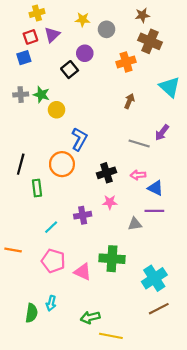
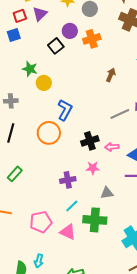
orange cross: (126, 62) -> (92, 39), moved
gray cross: (21, 95) -> (11, 101), moved
gray line: (139, 143) -> (120, 114), turned -42
pink arrow: (138, 175) -> (112, 147), moved
green rectangle: (37, 188) -> (15, 174), moved, turned 49
gray triangle: (135, 224) -> (107, 193), moved
cyan line: (51, 227) -> (72, 206), moved
pink pentagon: (53, 261) -> (41, 222), turned -30

